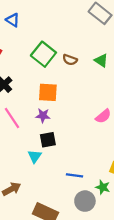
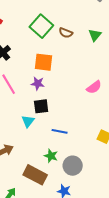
green triangle: (101, 61) -> (95, 35), turned 32
blue line: (74, 175) -> (60, 131), moved
green star: (103, 187) -> (51, 156), moved

